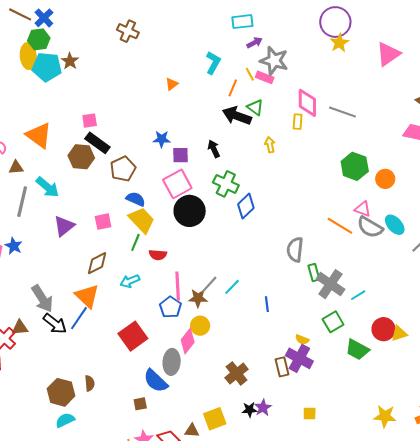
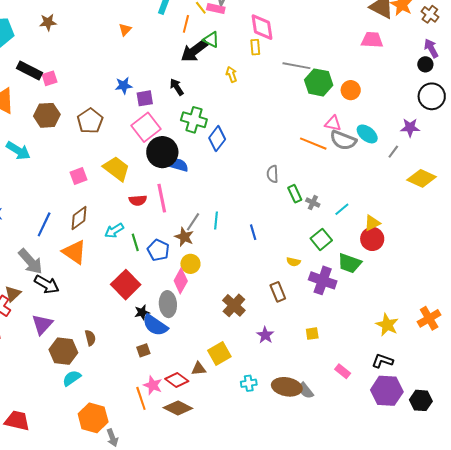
brown star: (70, 61) -> (48, 22), moved, turned -30
gray line: (342, 112) -> (296, 66), moved
black arrow: (237, 116) -> (194, 51), turned -48
black rectangle: (97, 143) -> (29, 71), moved
blue semicircle: (136, 199) -> (178, 165), moved
purple triangle: (64, 226) -> (42, 324), moved
green line: (135, 242) -> (135, 242), moved, turned -30
gray semicircle: (295, 250) -> (273, 174), size x0.7
gray cross: (330, 284) -> (313, 203), size x0.5
pink line: (178, 286) -> (162, 198), moved
cyan line: (232, 287) -> (216, 221), turned -30
brown star: (198, 298) -> (184, 237), turned 30
blue line: (79, 318) -> (44, 224), moved
brown triangle: (20, 328) -> (13, 294), turned -30
yellow triangle: (399, 333) -> (372, 223), moved
purple cross: (299, 358) -> (323, 280), moved
black star: (249, 410) -> (142, 312), moved
yellow star: (385, 416) -> (387, 325), turned 30

